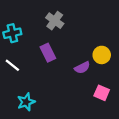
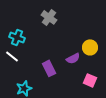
cyan cross: (12, 33) -> (17, 37), moved, turned 35
purple rectangle: (48, 53) -> (49, 68), moved

